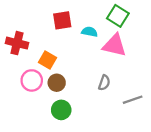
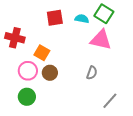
cyan semicircle: (90, 32) -> (82, 19), moved
gray line: (133, 100) -> (110, 101), moved, turned -30
green circle: (61, 110) -> (27, 97), moved

